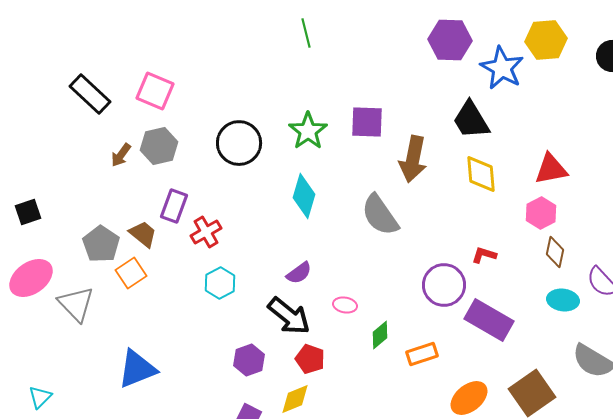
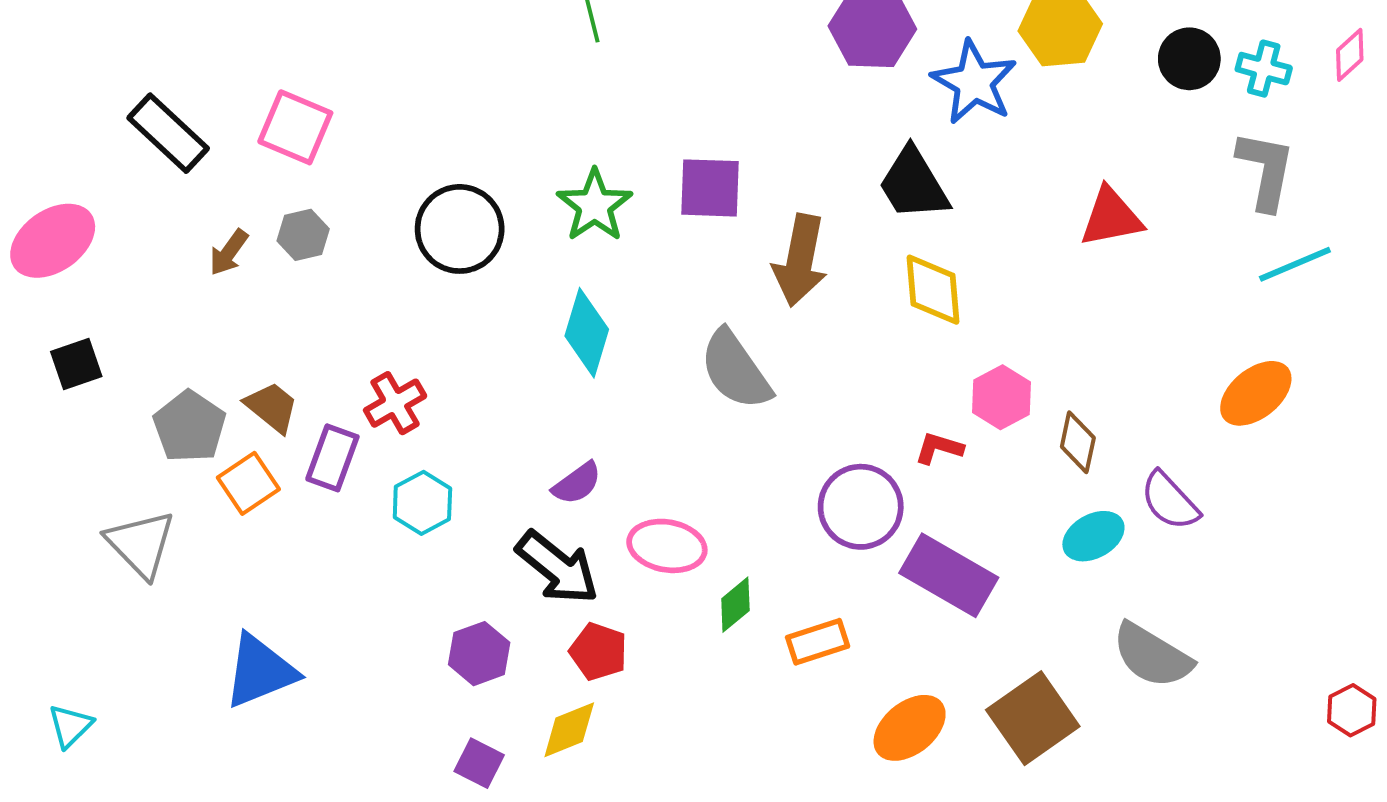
gray hexagon: (159, 146) -> (303, 235), size x0.7
red triangle: (551, 169) -> (1111, 217), moved
purple rectangle: (174, 206) -> (332, 458), moved
black square: (28, 212) -> (76, 364), moved
pink hexagon: (541, 213) -> (1002, 397), moved
pink ellipse: (31, 278) -> (53, 241), moved
cyan ellipse: (563, 300) -> (1093, 536), turned -36
pink ellipse: (345, 305) -> (667, 546), size x1.6

